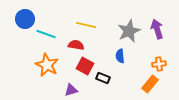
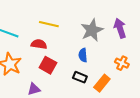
orange cross: (159, 64) -> (122, 63), turned 32
black rectangle: (103, 78) -> (80, 77), moved
orange rectangle: (150, 84) -> (102, 83), moved

